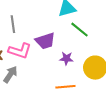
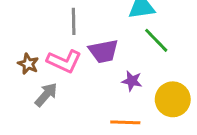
gray line: (13, 24) -> (74, 21), moved

